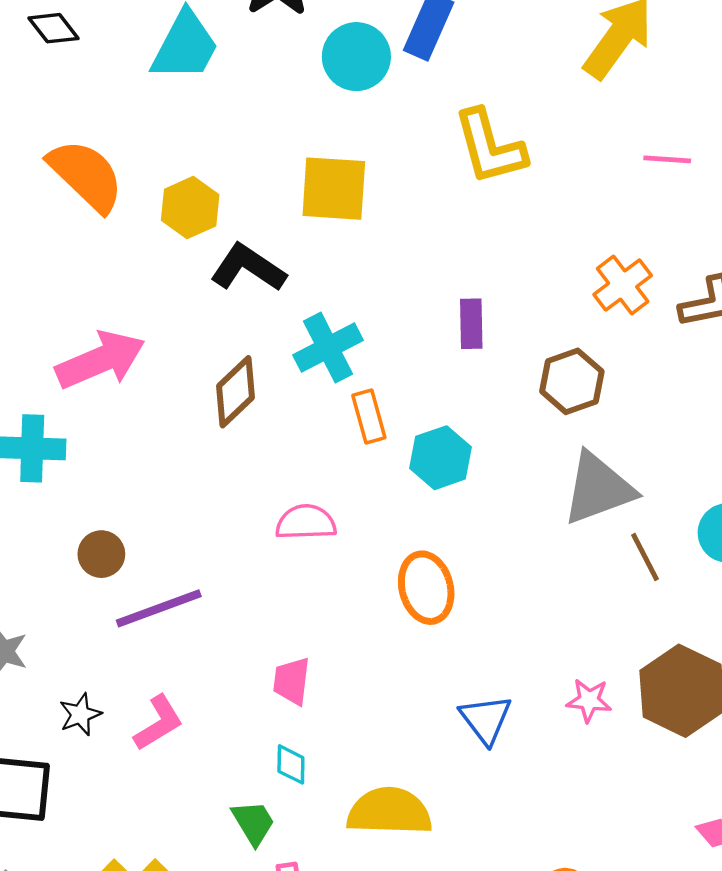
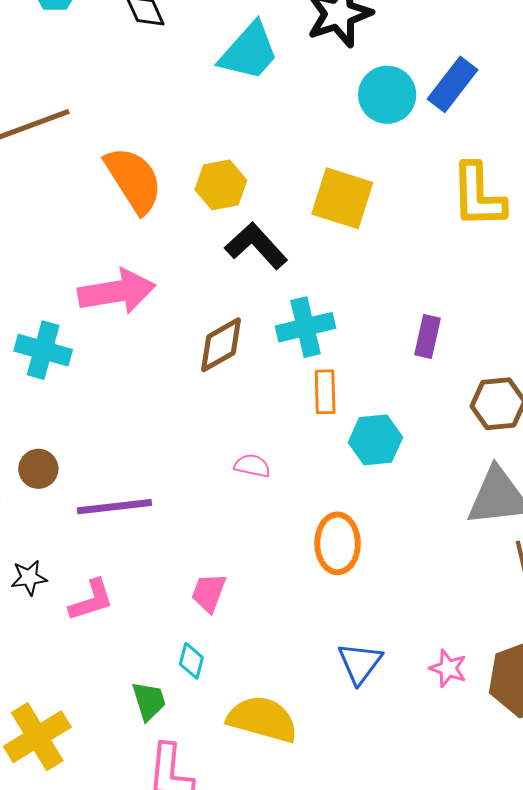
orange semicircle: (86, 175) -> (134, 180), moved
pink semicircle: (306, 522) -> (252, 466), size x0.7
brown circle: (101, 554) -> (38, 469), moved

